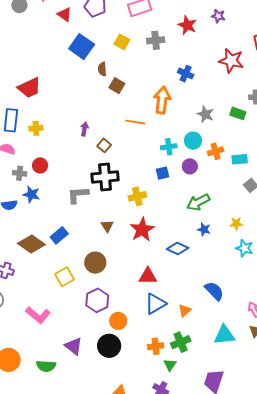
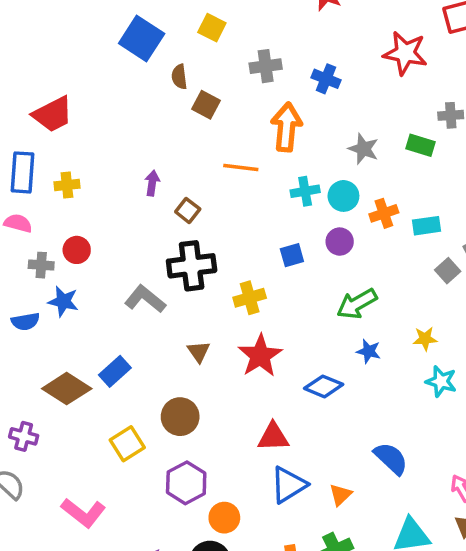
gray cross: (156, 40) -> (266, 66), moved
cyan cross: (169, 147) -> (305, 191), moved
gray L-shape: (78, 195) -> (145, 299), turned 45

